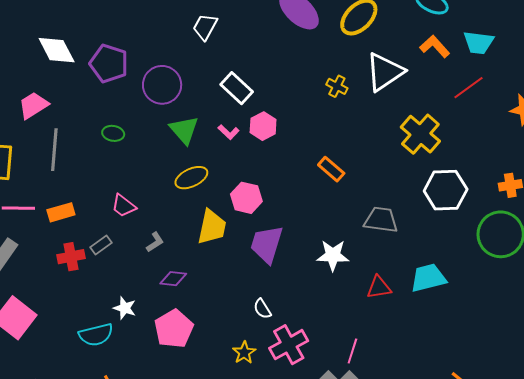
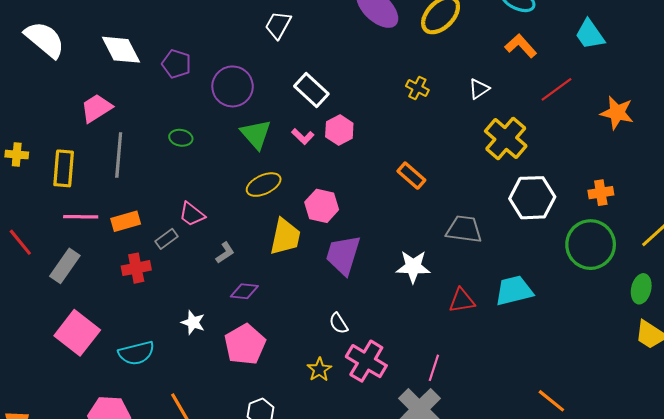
cyan trapezoid: (479, 43) -> (590, 34), moved, turned 48
purple pentagon: (109, 63) -> (176, 64), size x0.7
white triangle: (385, 72) -> (479, 89), moved, size x0.5
gray rectangle: (101, 245) -> (166, 239), moved
cyan semicircle: (96, 335) -> (136, 353), moved
pink cross: (289, 345) -> (366, 361), turned -30

